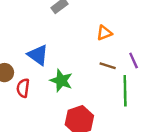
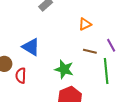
green star: (61, 81) -> (64, 69), moved

